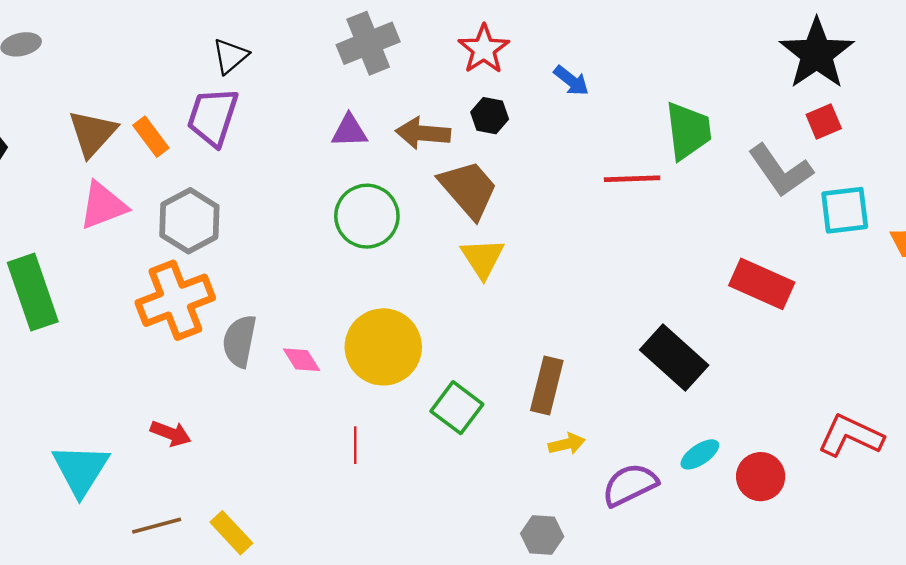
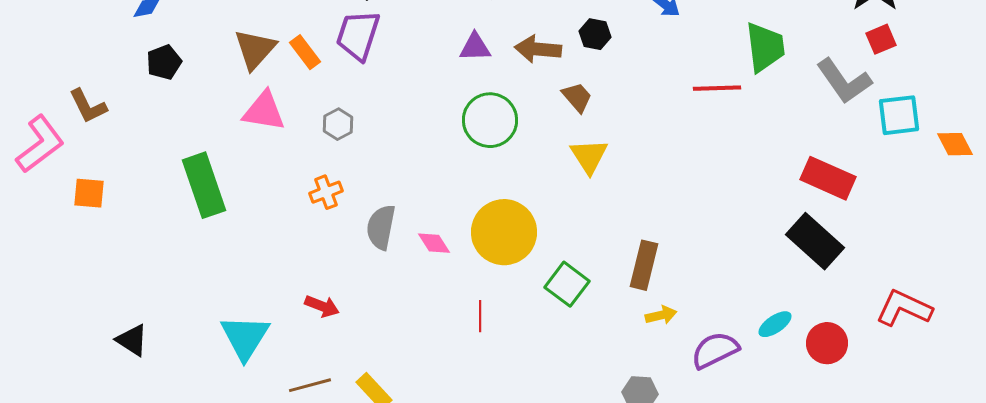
brown trapezoid: (469, 189) -> (577, 97), size x0.6
pink triangle: (103, 206) -> (264, 111), turned 30
gray hexagon: (189, 221) -> (338, 124), size x0.6
orange cross: (175, 300) -> (326, 192), size x0.5
black rectangle: (674, 357) -> (815, 241), moved

